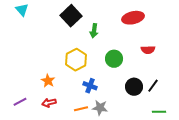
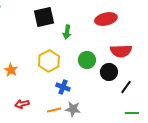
black square: (71, 16) -> (44, 17), turned 30
red semicircle: (148, 50) -> (121, 51), size x1.5
orange star: (48, 81) -> (11, 70), moved
black circle: (134, 87) -> (109, 72), moved

